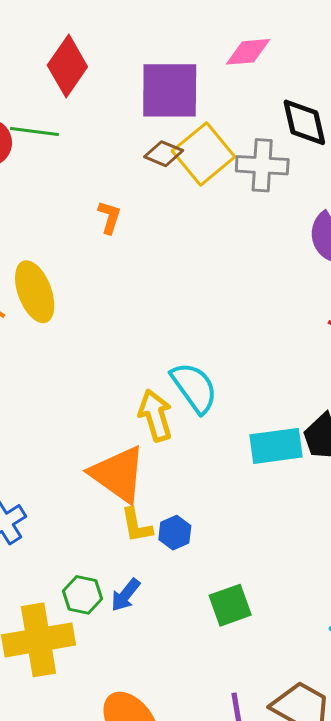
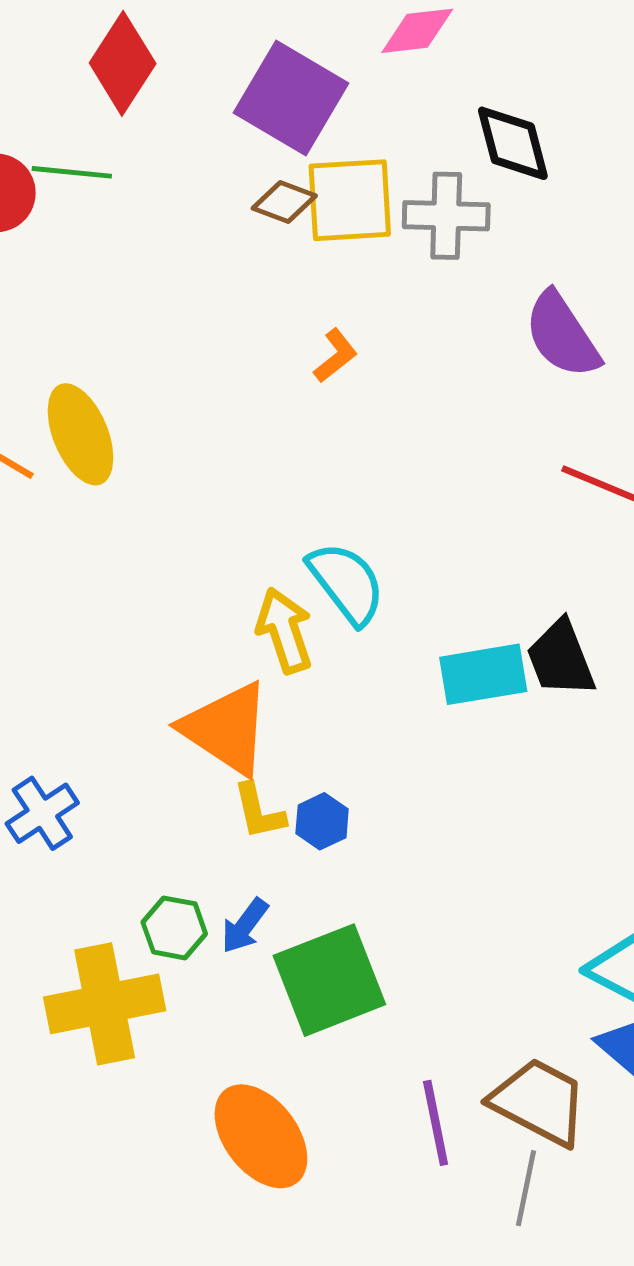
purple square: (170, 90) -> (291, 98), turned 32
yellow square: (204, 154) -> (350, 200), turned 38
orange L-shape: (109, 217) -> (335, 356), moved, turned 36
green square: (230, 605) -> (329, 980), moved, size x1.6

